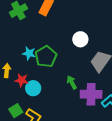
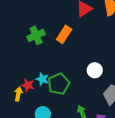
red star: (22, 80) -> (28, 85), moved

